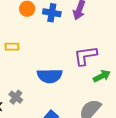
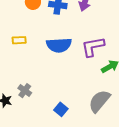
blue semicircle: (50, 76) -> (59, 45), moved

